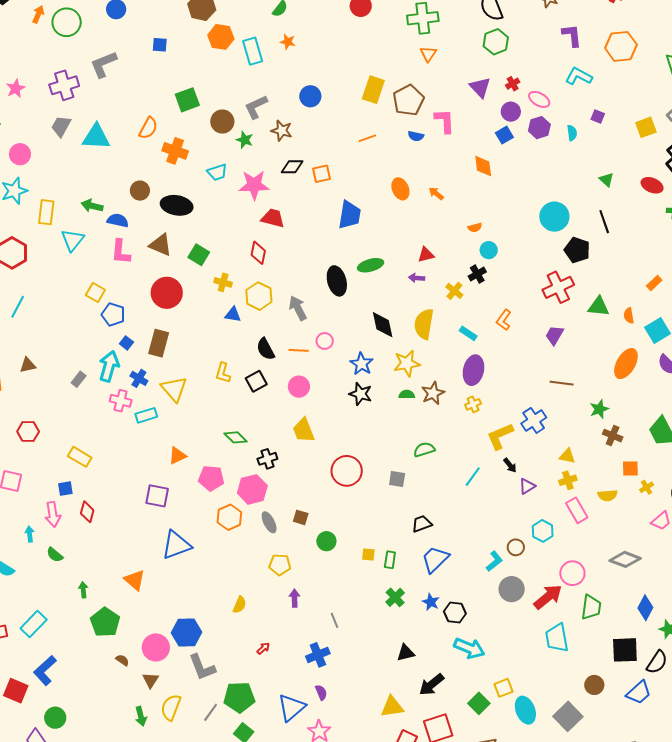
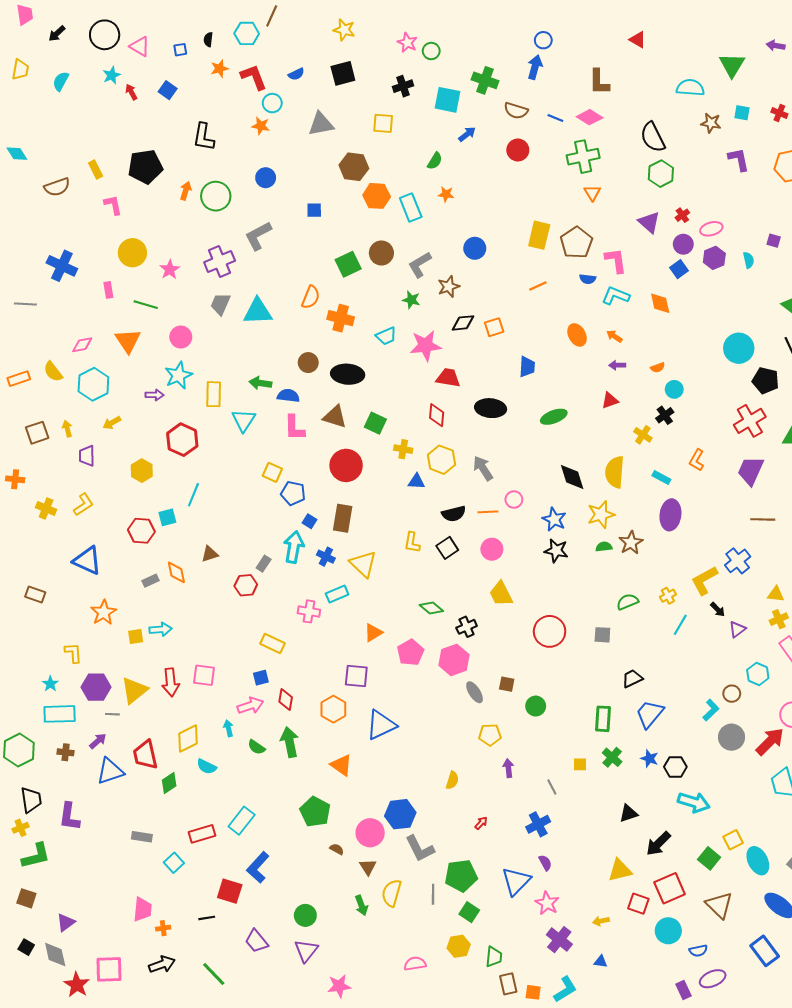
cyan L-shape: (579, 76) -> (616, 296), moved
pink ellipse: (539, 99) -> (711, 229), turned -40
brown circle: (222, 122) -> (381, 253), moved
brown star: (282, 131) -> (449, 287), turned -30
blue trapezoid: (350, 215) -> (527, 367), size x0.7
purple arrow: (417, 278) -> (617, 365), moved
black ellipse: (337, 281) -> (491, 408), moved, turned -64
purple trapezoid: (554, 335) -> (751, 471), size x1.4
black semicircle: (266, 349) -> (454, 514), turned -70
pink cross: (121, 401) -> (309, 611), moved
yellow cross: (473, 404) -> (668, 596), moved
red hexagon: (28, 431) -> (246, 585), moved
pink pentagon: (211, 478) -> (410, 652), turned -30
pink arrow: (53, 514) -> (250, 706), turned -95
orange hexagon: (229, 517) -> (333, 709), moved
yellow square: (368, 554) -> (580, 764), moved
green rectangle: (390, 560) -> (603, 719), size x1.4
green arrow: (83, 590) -> (290, 742), moved, size x1.8
gray line: (211, 712) -> (433, 894), turned -30
green circle: (55, 718) -> (305, 915), moved

